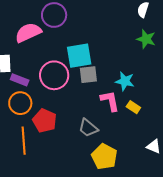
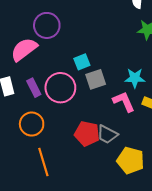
cyan square: (79, 56) -> (82, 62), size x0.6
purple rectangle: (20, 80) -> (34, 88), moved, turned 54
red pentagon: (45, 121) -> (87, 134), moved

